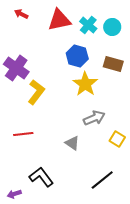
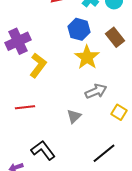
brown rectangle: (113, 64) -> (115, 37), turned 36
purple cross: (16, 68) -> (18, 41), turned 30
gray triangle: (72, 143) -> (74, 116), turned 42

